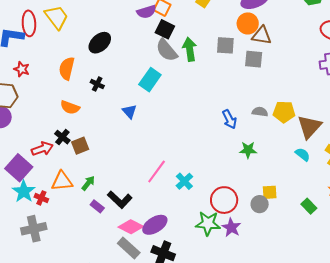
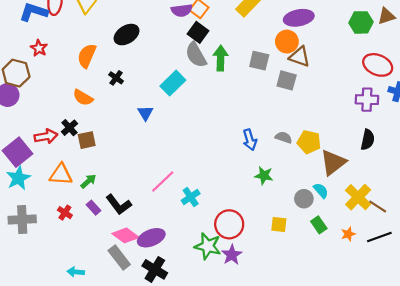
red cross: (41, 198) -> (65, 213), moved
gray circle: (260, 204) -> (304, 199), moved
green rectangle: (309, 206) -> (319, 225), moved

